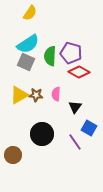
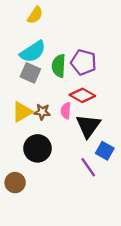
red diamond: (79, 72) -> (82, 95), moved
black triangle: (75, 107) -> (88, 126), size x1.6
black circle: (42, 134) -> (38, 148), moved

